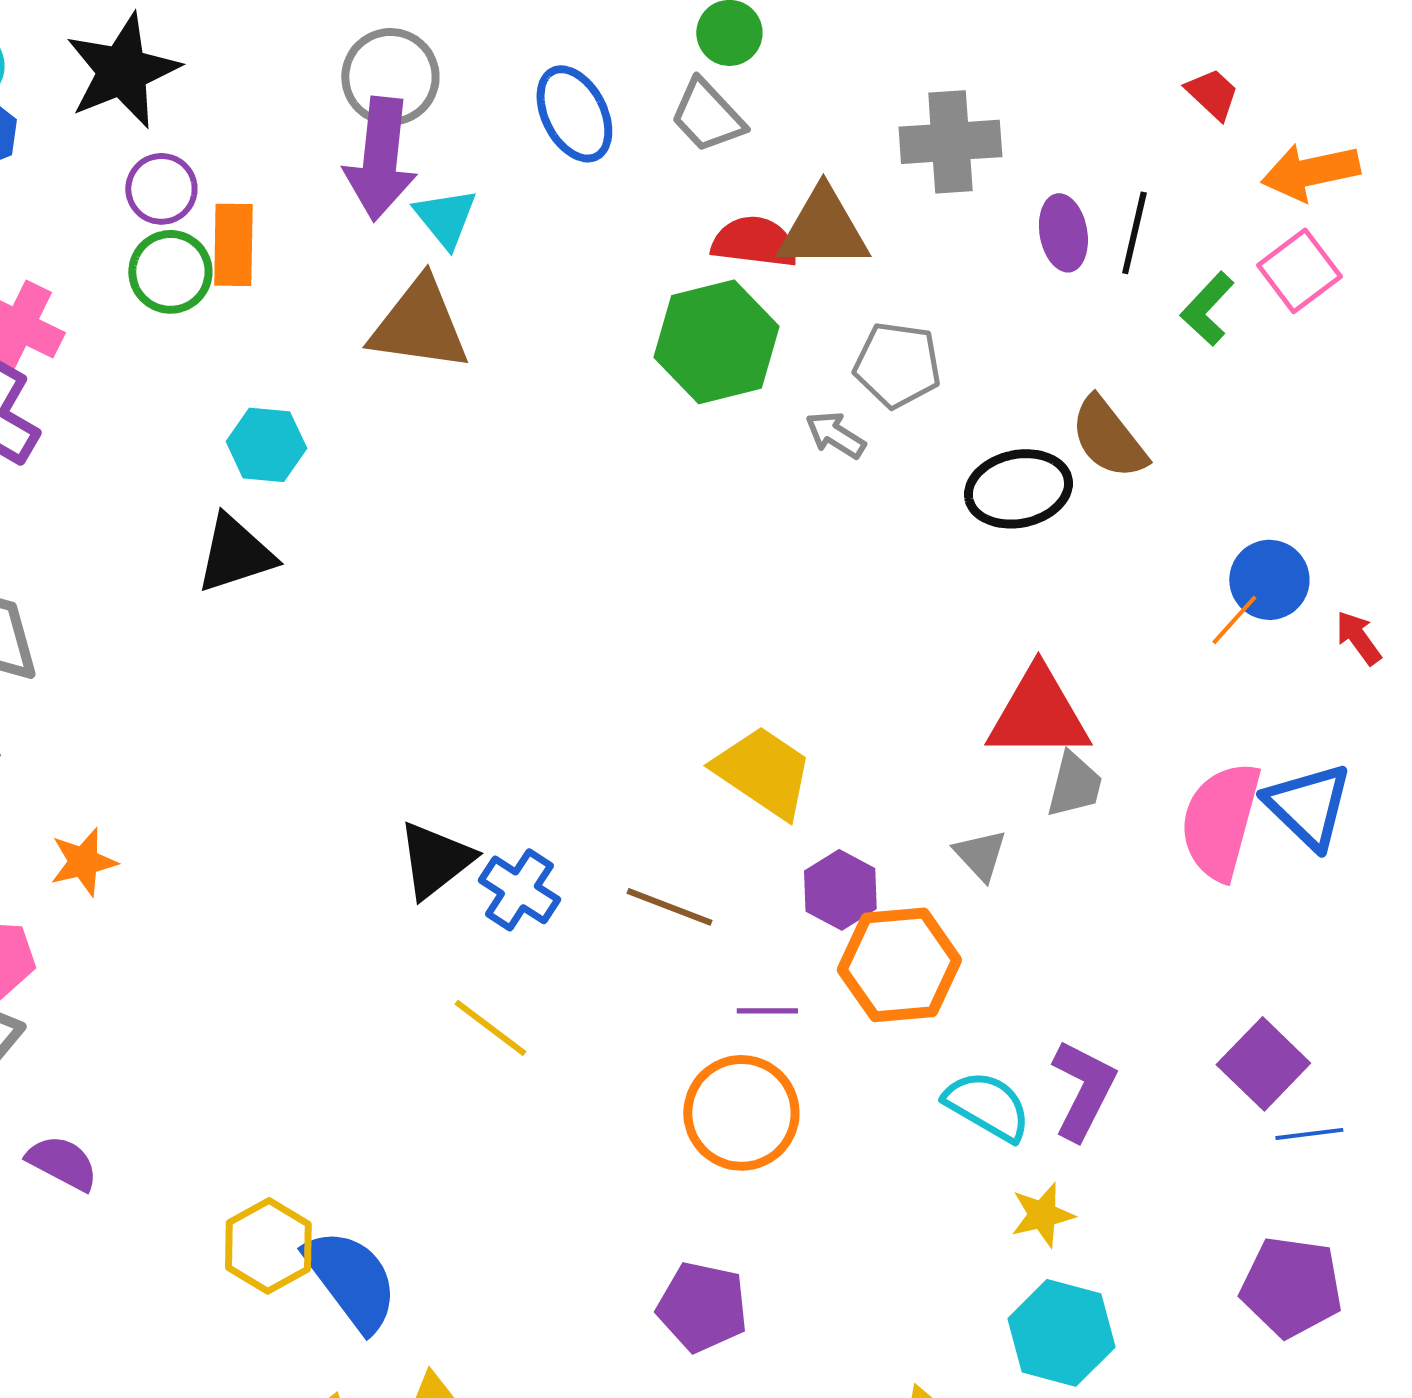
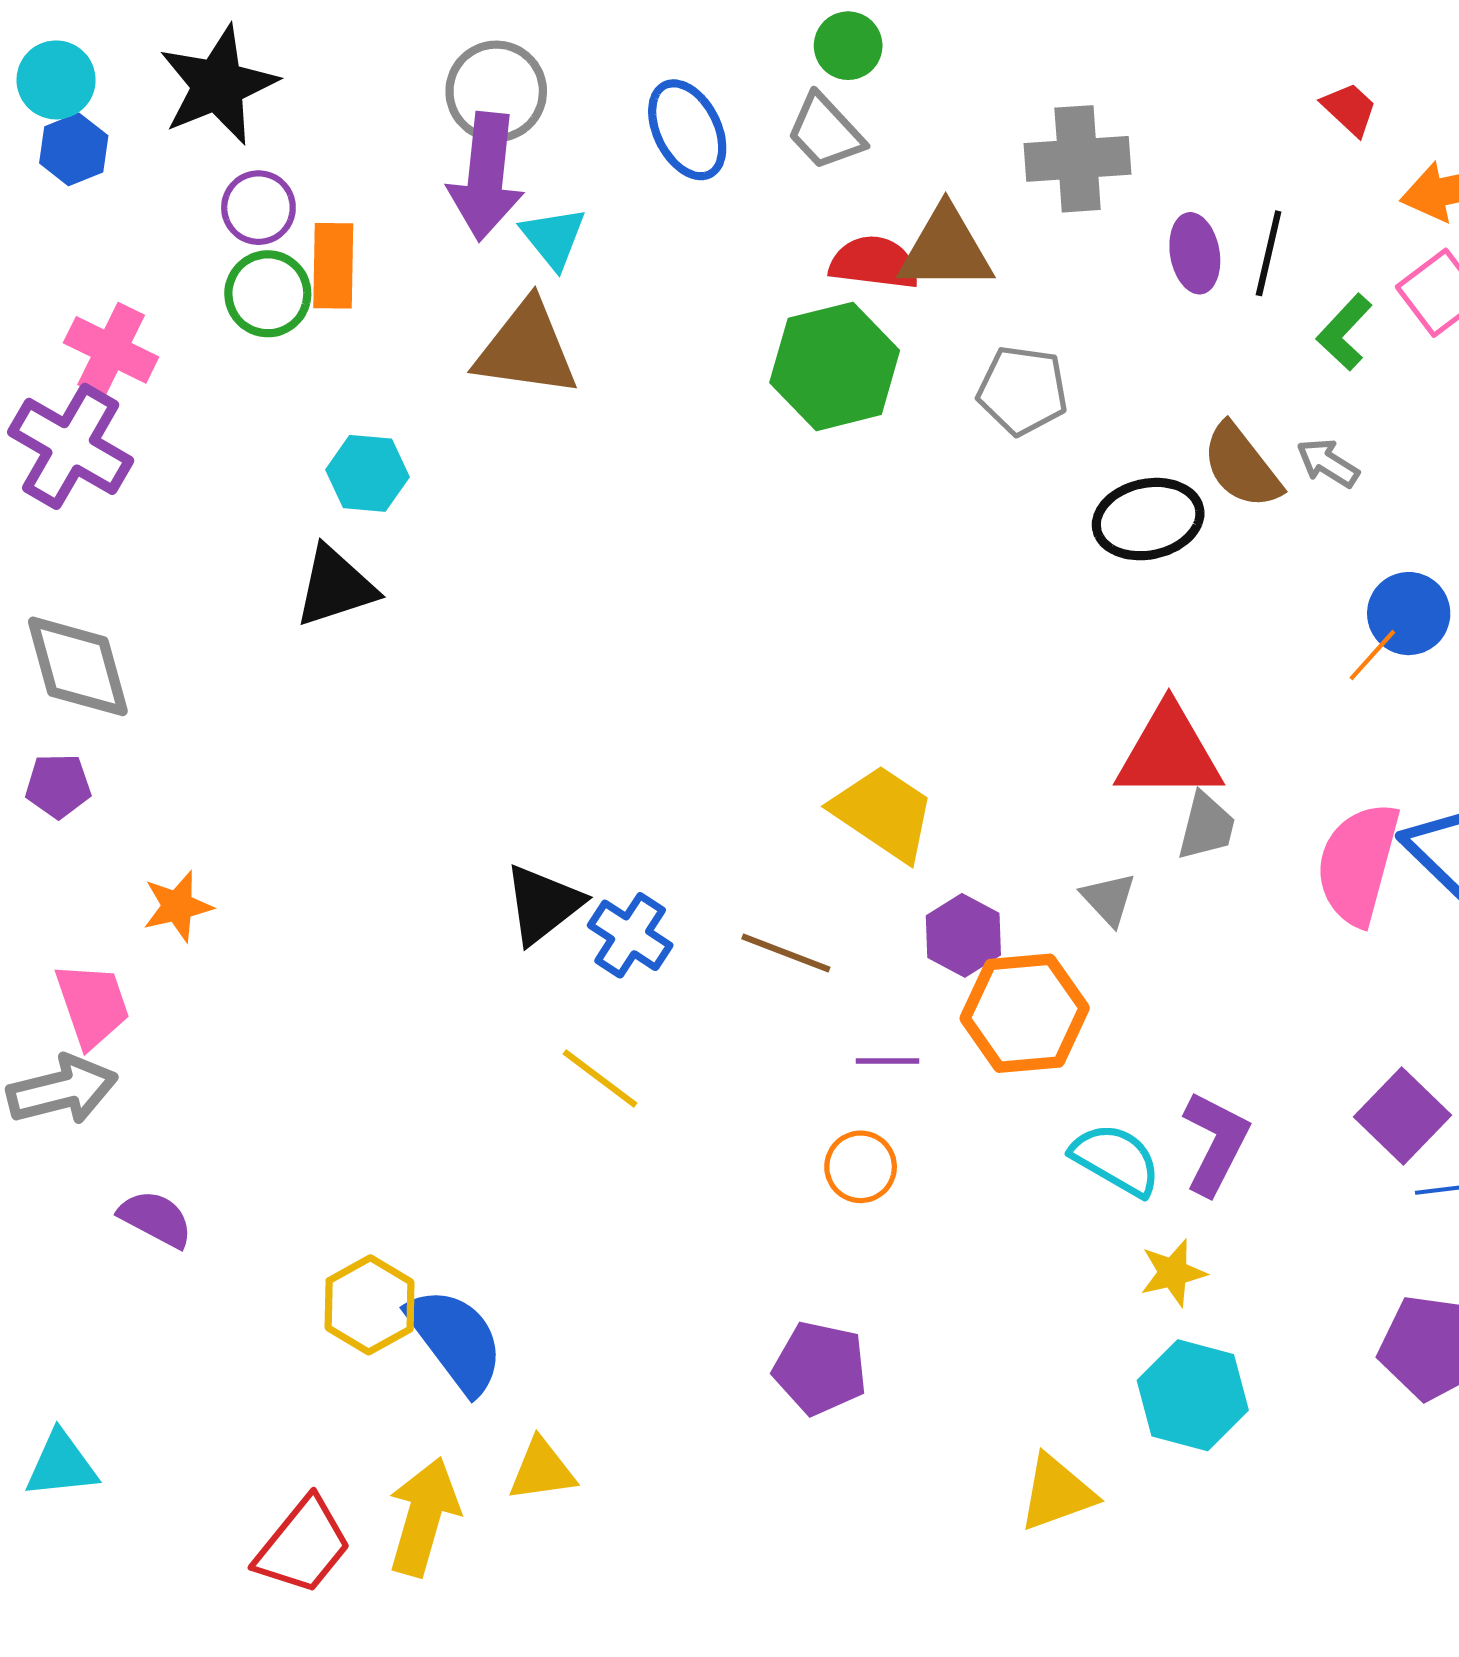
gray arrow: (835, 435) -> (1328, 463), moved
orange circle: (741, 1113) -> (861, 1167), size x0.6

